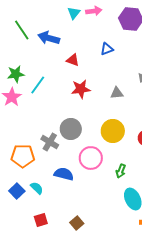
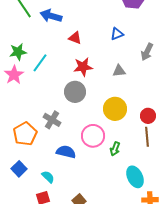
blue triangle: (107, 49) -> (117, 34), moved
gray circle: (71, 129) -> (75, 92), moved
orange pentagon: (23, 156) -> (25, 134), turned -30
green arrow: (121, 171) -> (115, 149), moved
cyan semicircle: (37, 188) -> (48, 177), moved

